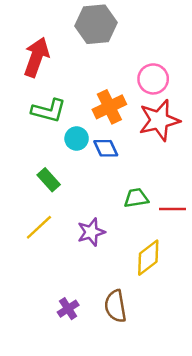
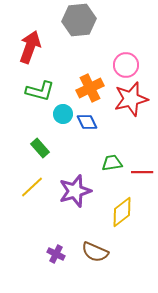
purple star: (91, 232) -> (75, 191), size x1.4
brown semicircle: (115, 306) -> (95, 252), turned -56
purple cross: (68, 309) -> (56, 254), turned -30

